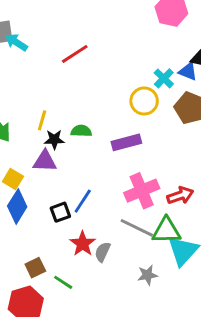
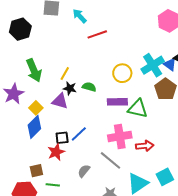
cyan arrow: (16, 42) -> (80, 16), moved
cyan cross: (164, 78) -> (153, 65), size x1.6
yellow circle: (144, 101) -> (122, 73), moved
green triangle: (166, 231) -> (138, 109), moved
red star: (83, 244) -> (56, 152), moved
green line: (63, 282) -> (53, 185), turned -40

